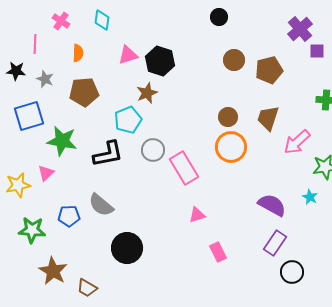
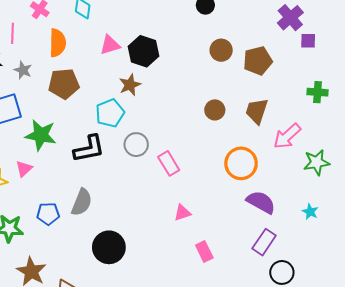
orange semicircle: (78, 53) -> (58, 43), size x1.5
orange circle: (231, 147) -> (241, 163), moved
pink rectangle: (184, 168) -> (169, 163), size x0.7
cyan star: (310, 197) -> (310, 212), moved
gray semicircle: (101, 205) -> (82, 202), turned -108

